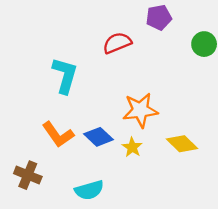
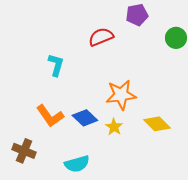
cyan L-shape: (65, 75) -> (56, 65), size x0.7

